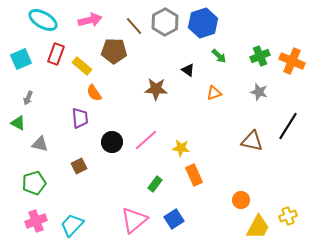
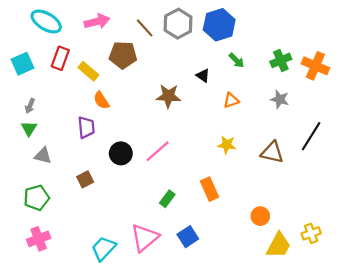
green triangle: (18, 123) -> (29, 129), moved, turned 35
yellow star: (181, 148) -> (227, 145), moved
cyan trapezoid: (72, 225) -> (104, 249), moved

